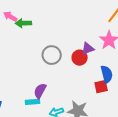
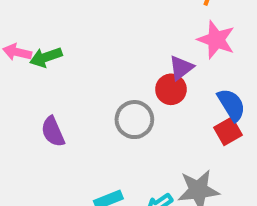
gray circle: (52, 55) -> (134, 120), moved
purple semicircle: (40, 91) -> (53, 132), moved, turned -35

